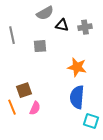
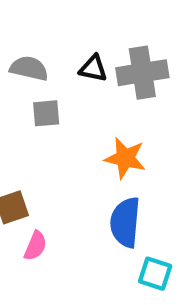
gray semicircle: (45, 13) -> (29, 68), moved, turned -138
gray cross: (85, 27) -> (142, 73), size x1.6

